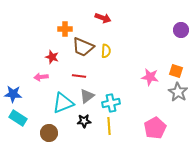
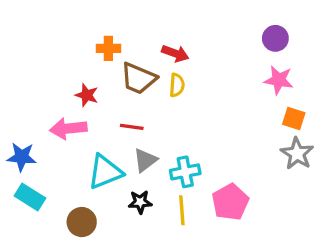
red arrow: (103, 18) -> (175, 53), moved
purple circle: (181, 30) -> (275, 38), moved
pink arrow: (41, 77) -> (68, 129), size x1.5
pink star: (150, 77) -> (279, 80), moved
pink pentagon: (155, 128) -> (230, 202), moved

